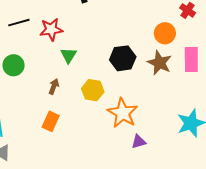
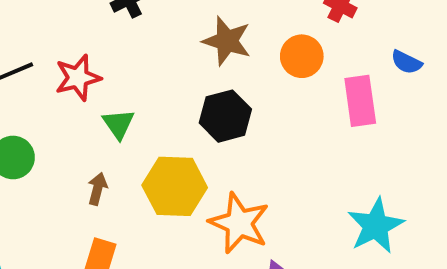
brown star: (159, 63) -> (227, 41), moved
yellow hexagon: (93, 90) -> (175, 186), size x1.4

